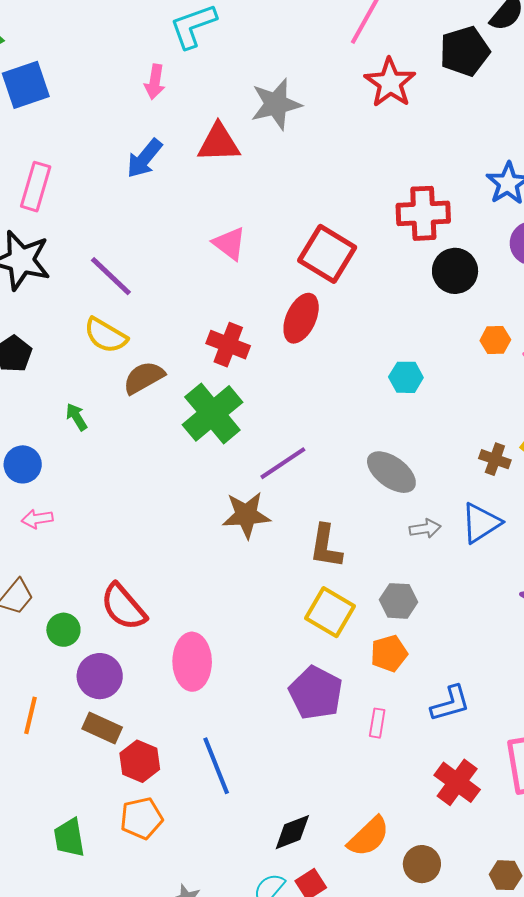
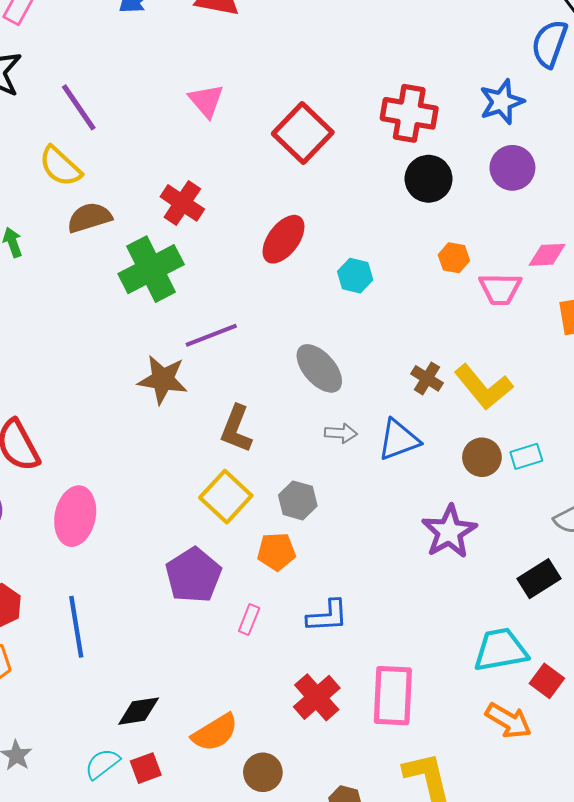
red ellipse: (301, 318) -> (284, 239), moved

